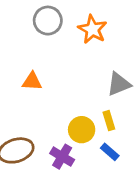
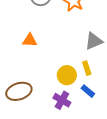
purple cross: (62, 157) -> (62, 100), moved

